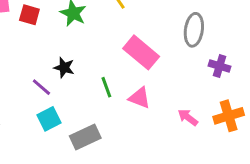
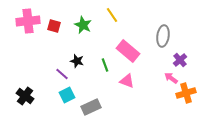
purple cross: (220, 66) -> (180, 60), turned 32
green line: (106, 87) -> (105, 65), moved
pink arrow: (188, 117) -> (171, 78), moved

